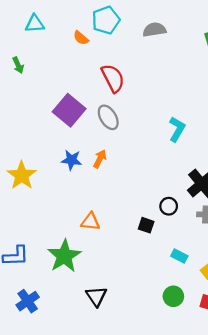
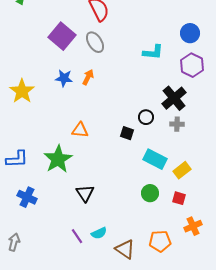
cyan L-shape: (177, 129) -> (153, 52), turned 65
cyan rectangle: (179, 256) -> (155, 159), size x1.6
blue cross: (28, 301) -> (27, 197), turned -30

